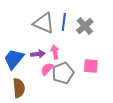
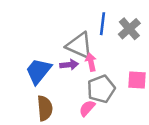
gray triangle: (44, 23) -> (79, 45), moved
pink semicircle: (47, 69) -> (87, 108), moved

